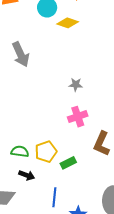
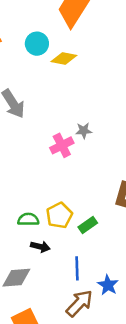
pink cross: (78, 117) -> (62, 145), moved

